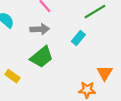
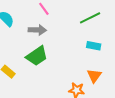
cyan rectangle: (78, 38) -> (94, 46), moved, turned 56

